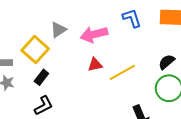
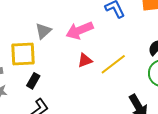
yellow square: (35, 50) -> (23, 54), turned -36

